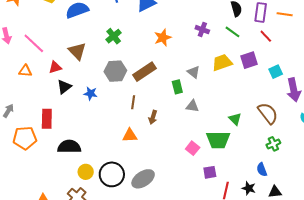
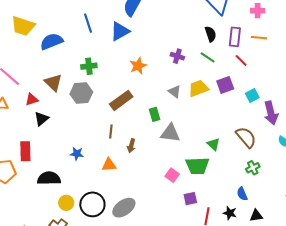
green cross: (114, 36) -> (89, 66), turned 35
gray hexagon: (115, 71) -> (81, 93), moved
gray triangle: (194, 72) -> (175, 92), moved
blue star: (91, 93) -> (77, 154), moved
gray triangle: (192, 106) -> (170, 133), size x1.5

